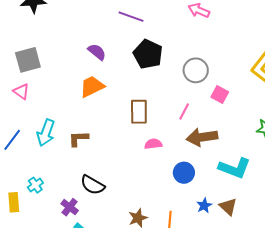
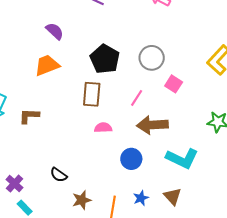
black pentagon: (148, 54) -> (105, 59), moved
black semicircle: (93, 185) -> (59, 175), moved, size x0.7
blue star: (204, 206) -> (141, 198), moved

